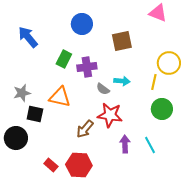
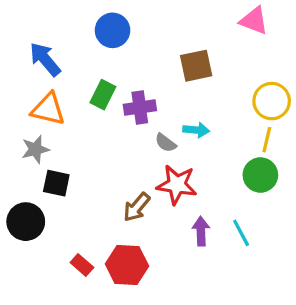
blue circle: (82, 24) -> (113, 30), moved
yellow line: (154, 82) -> (267, 140), moved
orange triangle: (60, 97) -> (48, 109), moved

